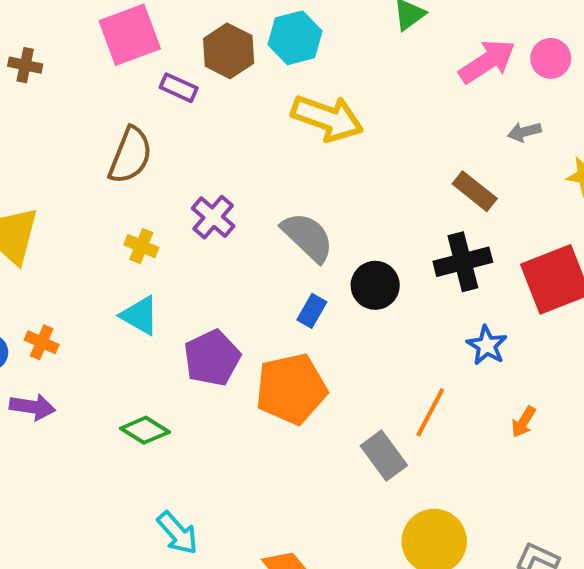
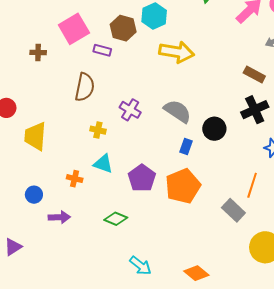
brown cross: (25, 65) -> (38, 53), moved
orange cross: (42, 342) -> (75, 179), moved

